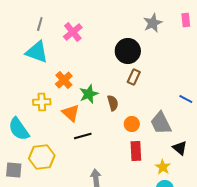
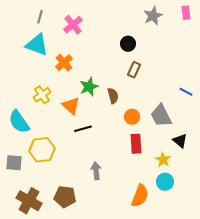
black circle: (128, 51) -> (128, 44), size x0.6
orange cross: (64, 80) -> (64, 63), moved
yellow cross: (42, 102) -> (42, 95), turned -30

